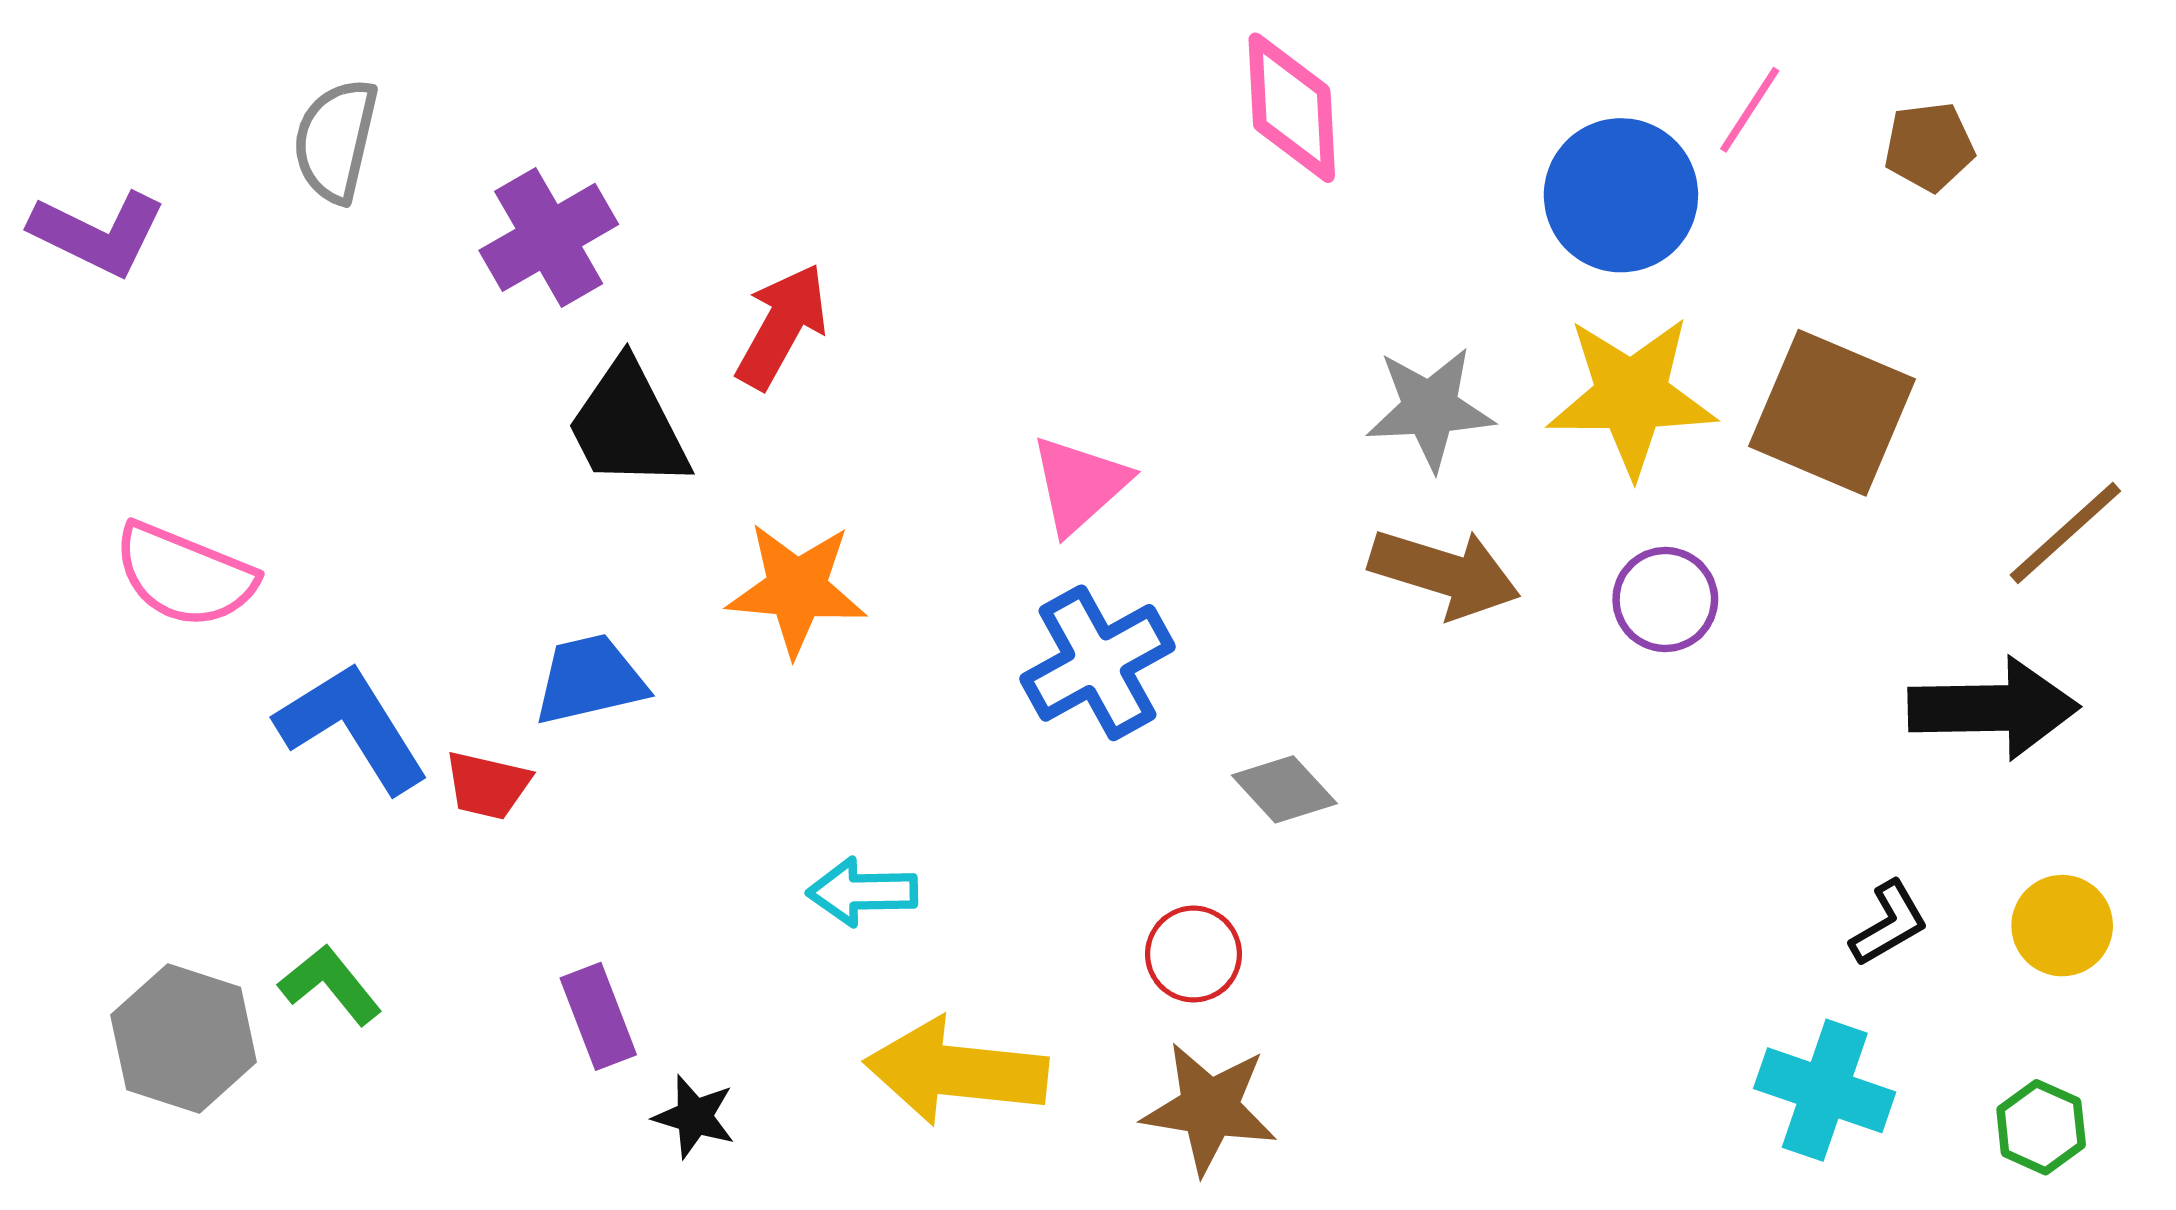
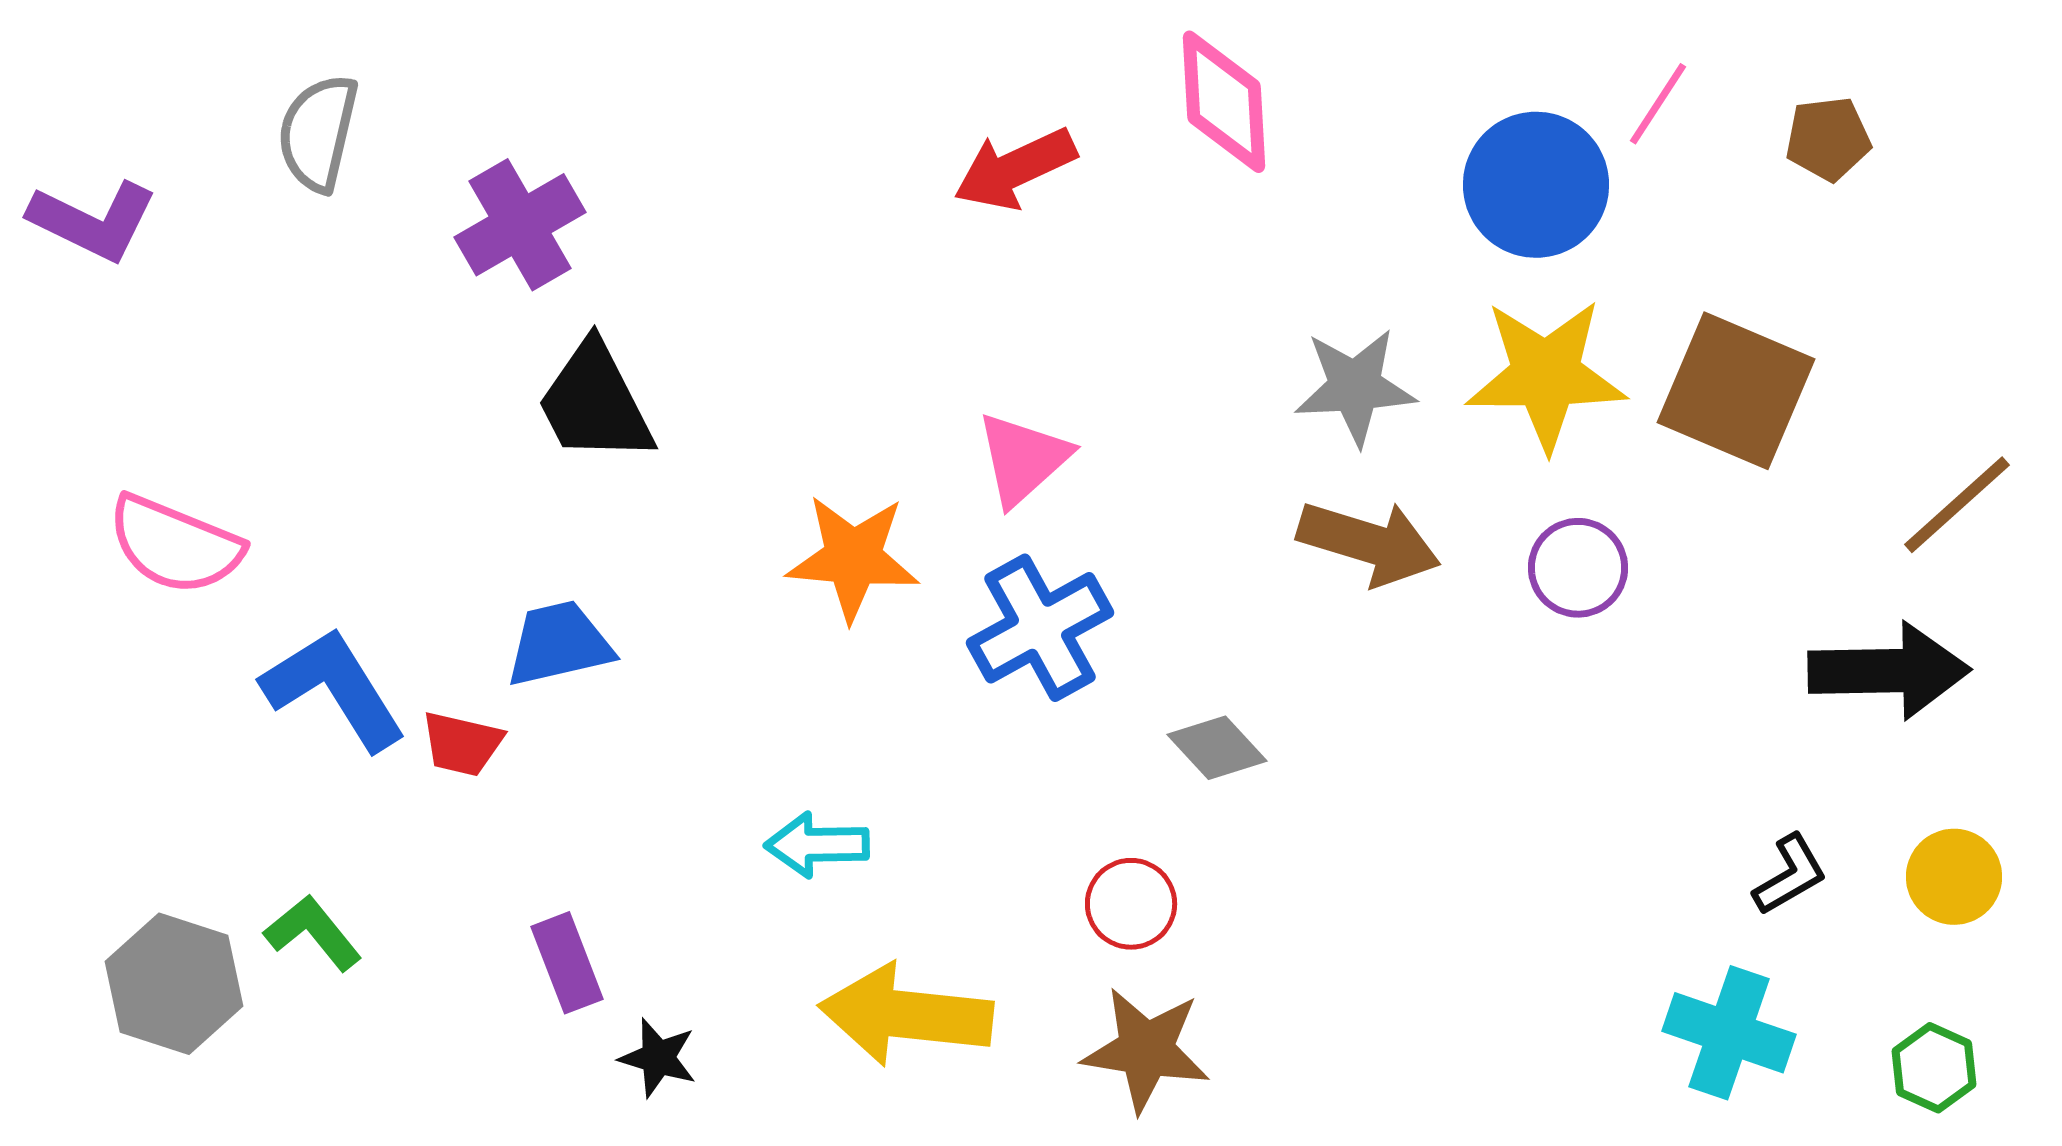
red arrow: (782, 326) -> (1015, 169), moved, turned -144
orange star: (797, 589) -> (853, 558), moved

